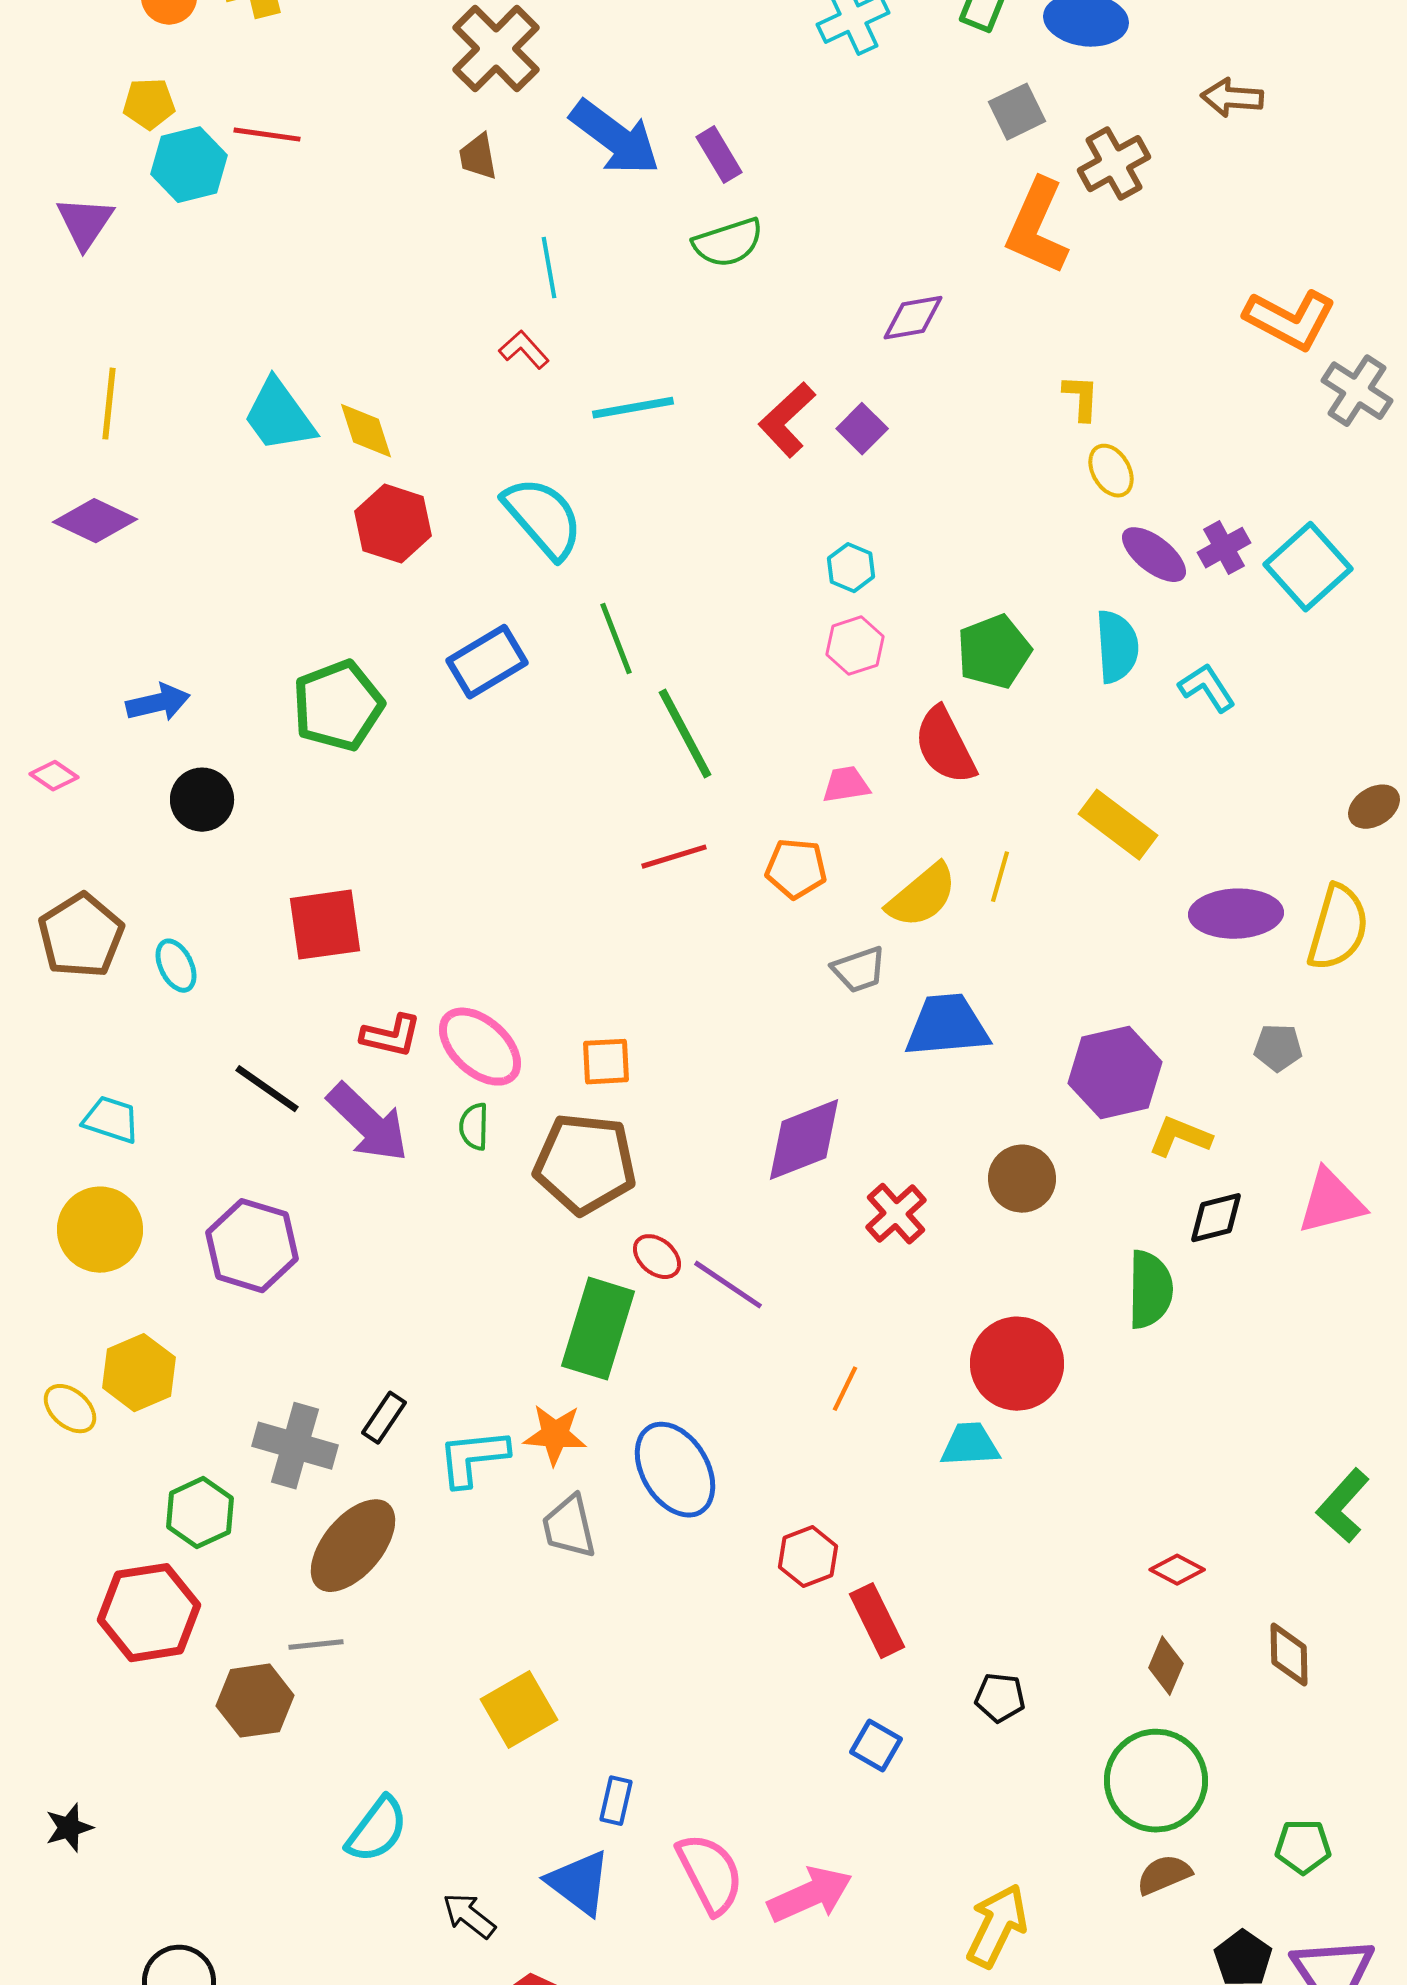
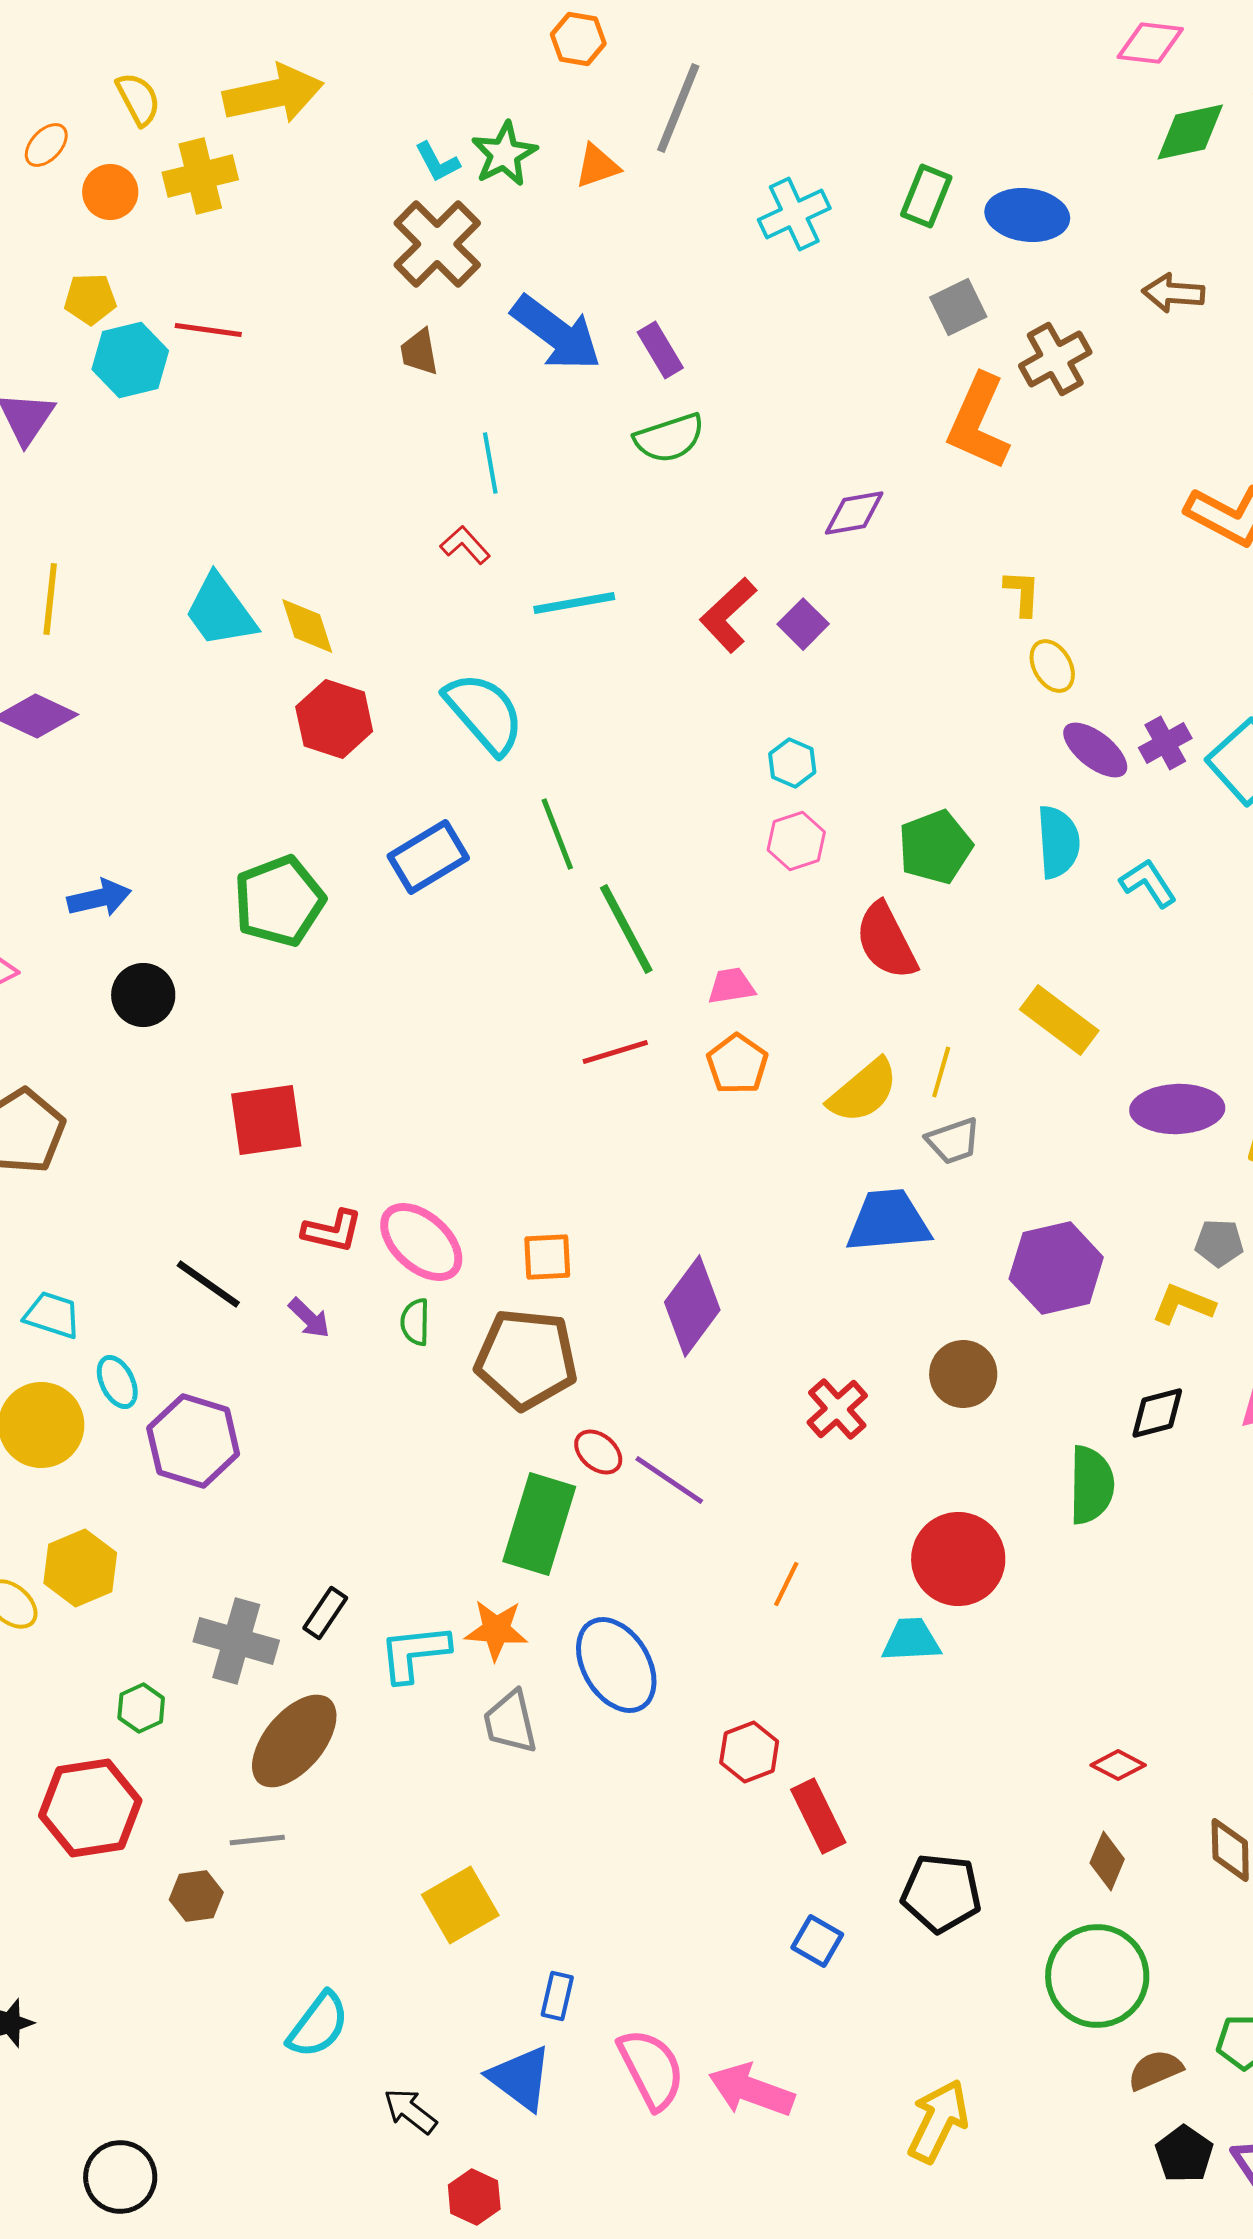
pink trapezoid: (846, 785) -> (731, 986), moved
orange pentagon: (796, 869) -> (737, 1064), turned 30
cyan ellipse: (176, 966) -> (117, 1382), moved
gray trapezoid: (859, 970) -> (953, 1141), moved
purple arrow: (368, 1123) -> (309, 1318), size x0.5
yellow L-shape: (1180, 1137) -> (1183, 1304), moved
purple diamond: (804, 1140) -> (692, 1306), moved, turned -32
green hexagon: (200, 1513) -> (141, 1708), size x0.7
black pentagon: (1000, 1698) -> (941, 1893), size x1.6
brown hexagon: (255, 1701) -> (196, 1896), size x0.7
brown semicircle: (1164, 1875) -> (1155, 2070), moved
pink arrow: (810, 1895) -> (751, 2090), turned -136

